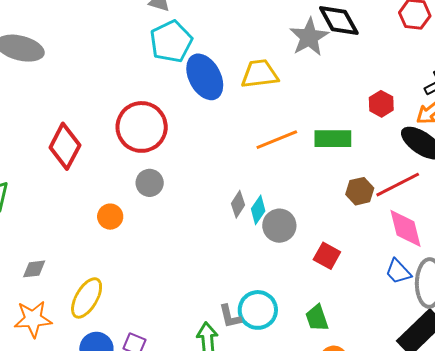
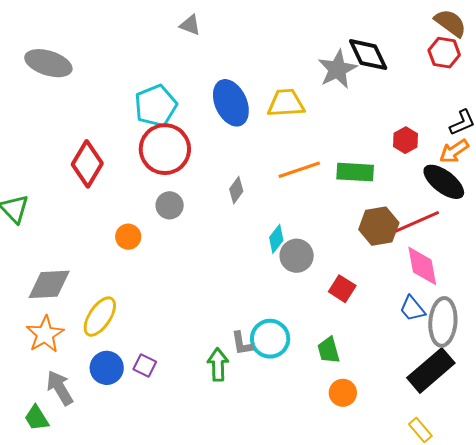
cyan pentagon: (171, 41) -> (156, 106), moved
brown hexagon: (360, 191) -> (379, 226), size x1.4
gray diamond: (238, 204) -> (236, 190), moved
gray diamond: (34, 269) -> (49, 284), size x1.8
orange star: (33, 319) -> (45, 334), turned -30

